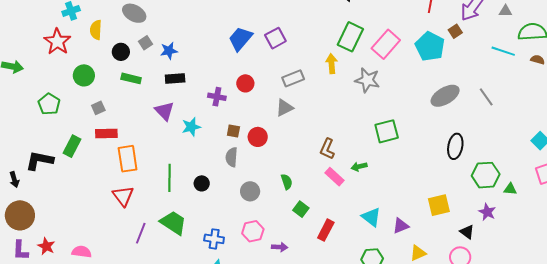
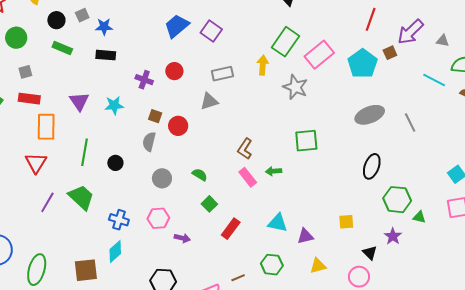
purple square: (275, 38) -> (211, 31), turned -35
purple triangle: (164, 111) -> (79, 101), moved
green semicircle: (287, 182) -> (200, 175), turned -49
yellow square: (439, 205) -> (346, 222), size x0.7
cyan triangle: (371, 217) -> (278, 223), turned -35

